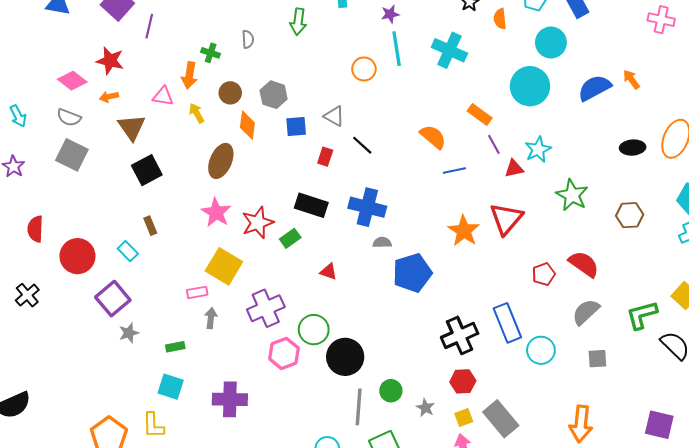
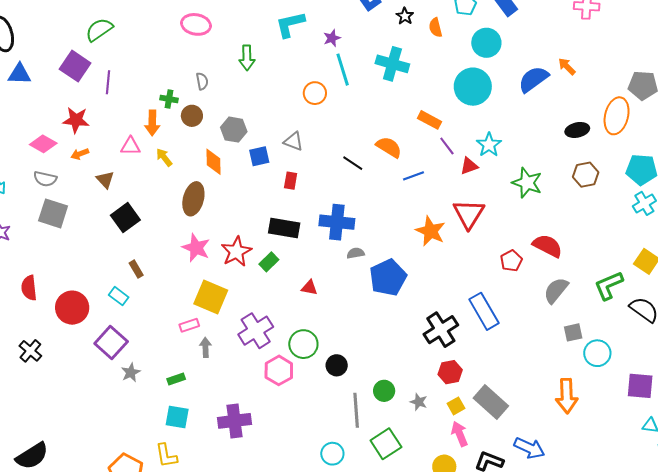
brown circle: (230, 93) -> (192, 116), moved
brown triangle: (132, 127) -> (105, 180), size x0.7
black line: (362, 145) -> (353, 163), moved
brown hexagon: (630, 215) -> (586, 175), moved
cyan circle: (541, 350) -> (597, 353), moved
black circle: (345, 357) -> (337, 365), size x0.6

